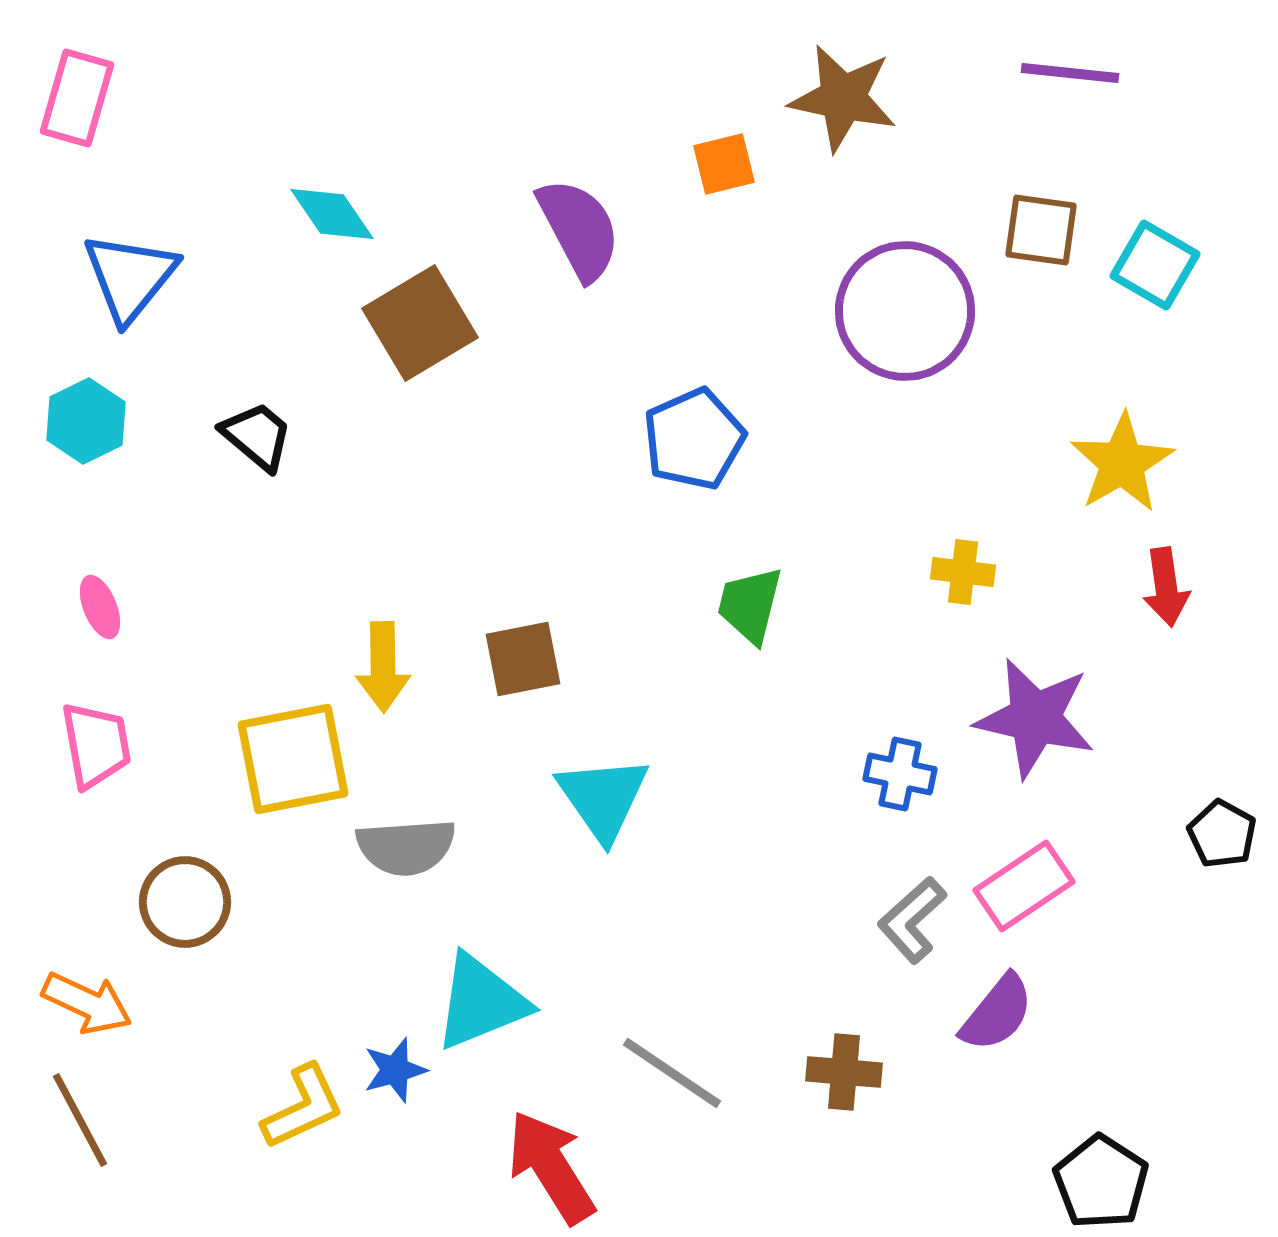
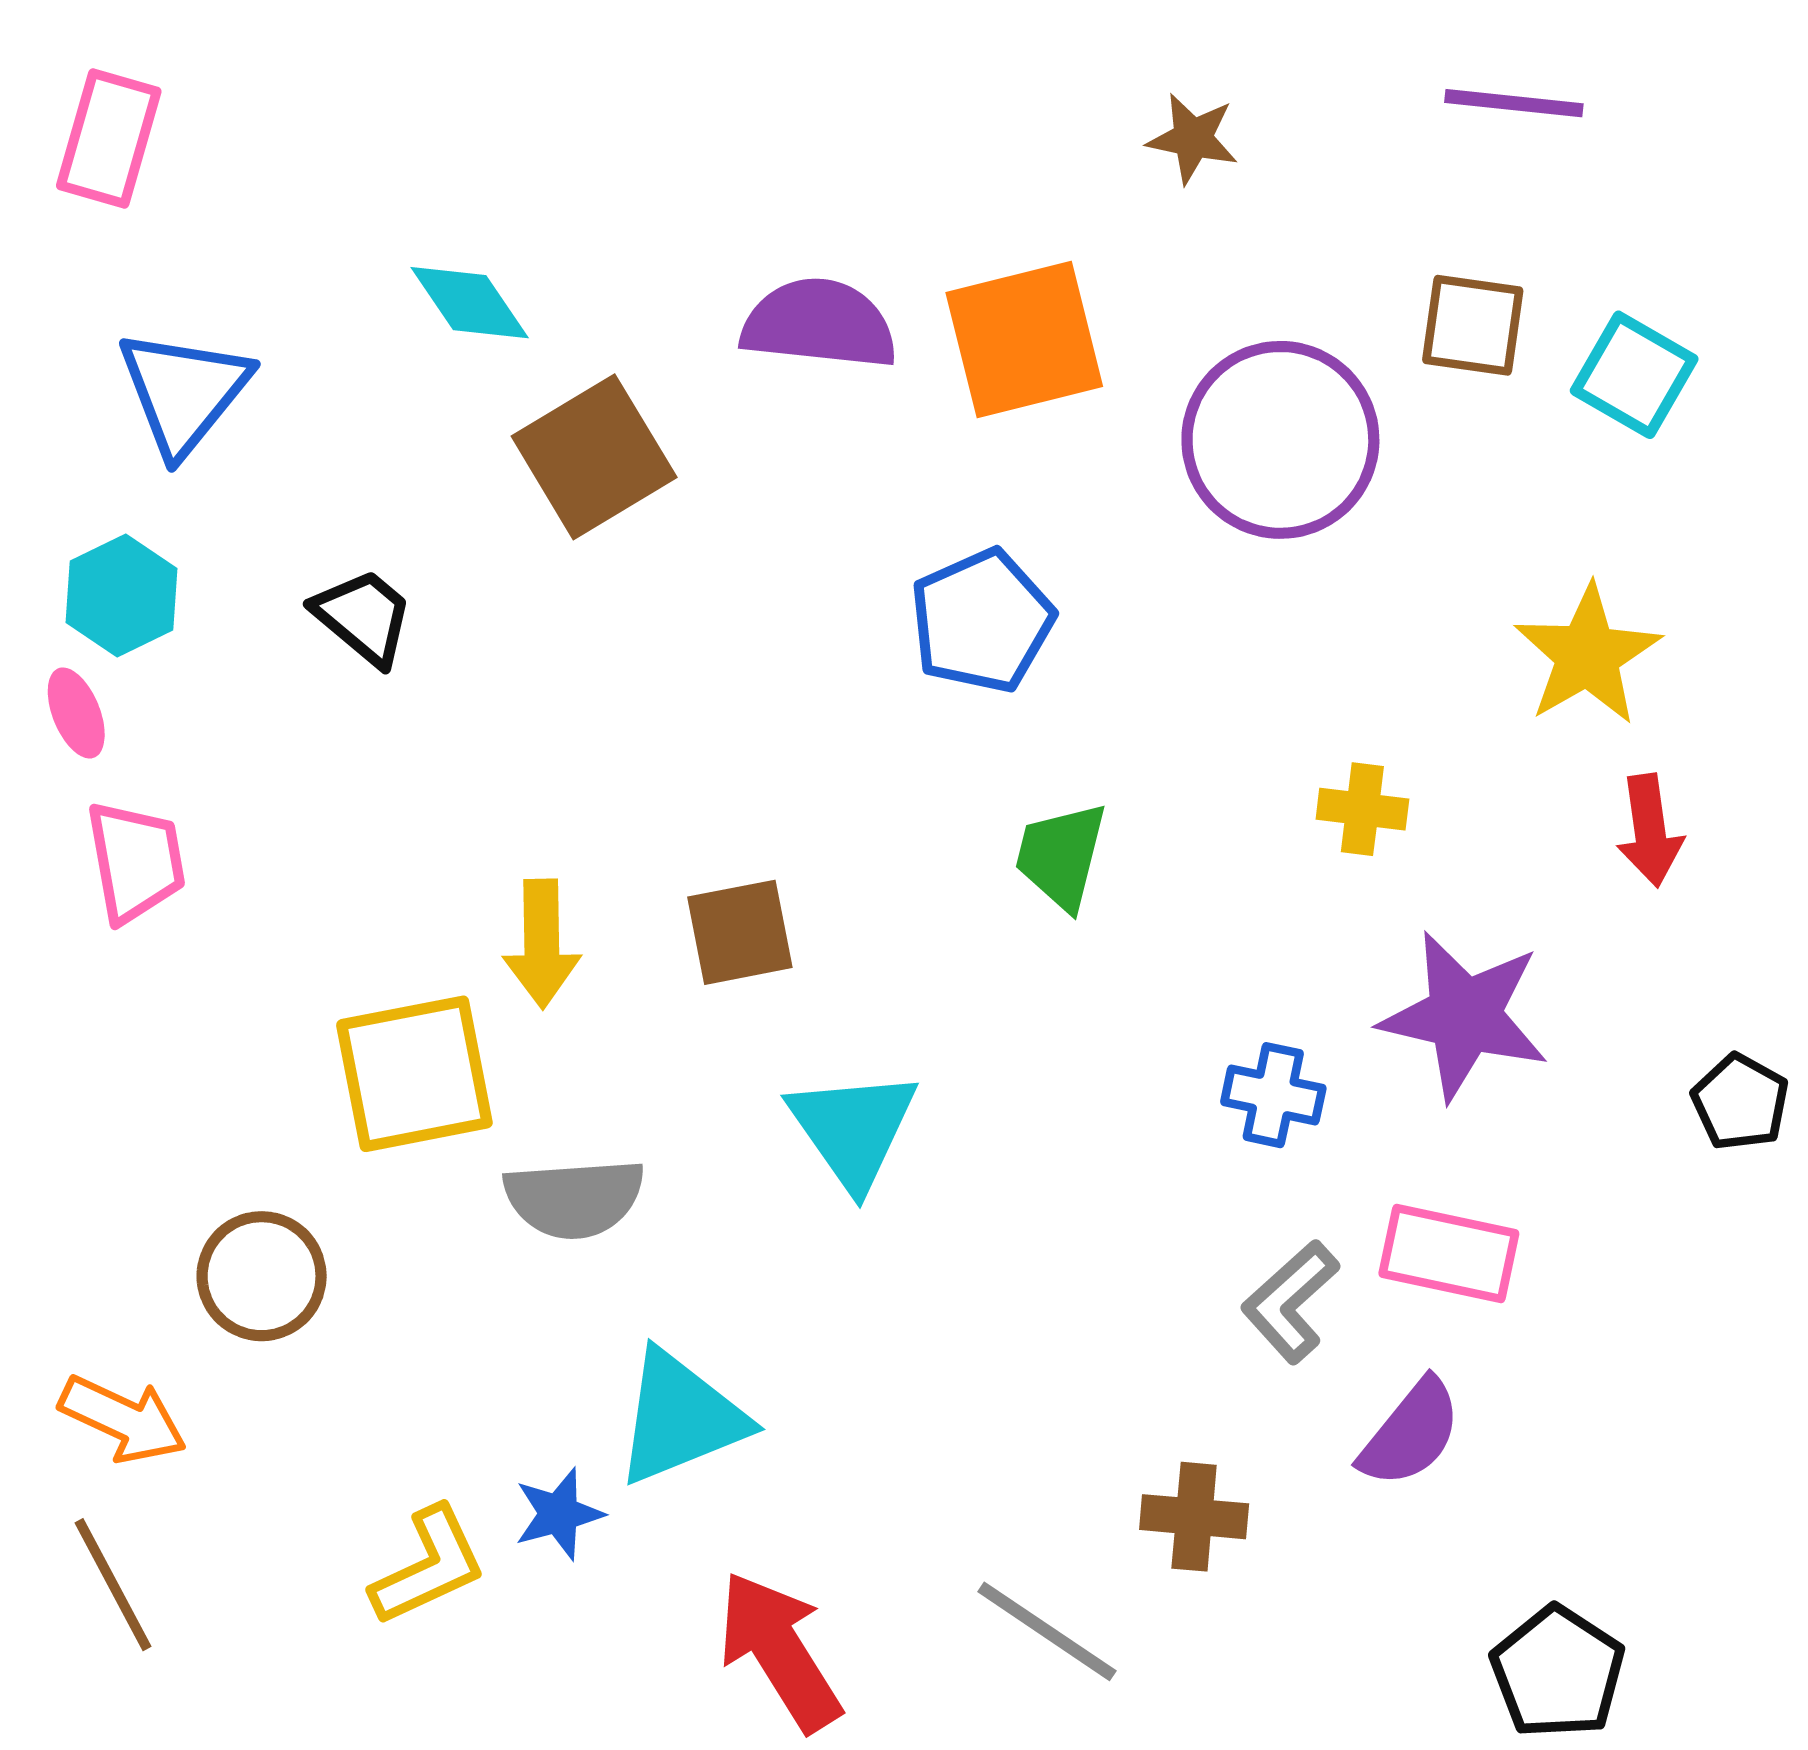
brown star: (843, 98) -> (1193, 138), size x0.6
orange square: (724, 164) -> (1024, 339), moved, size x1.8
purple semicircle: (579, 229) -> (819, 324), turned -56
pink ellipse: (100, 607) -> (76, 713), moved
pink trapezoid: (96, 745) -> (136, 862), moved
black pentagon: (1222, 834) -> (1740, 1102), moved
pink rectangle: (1024, 886) -> (1449, 1254), turned 46
gray line: (672, 1073) -> (1047, 1631), moved

